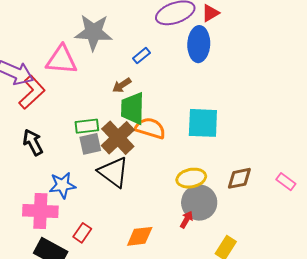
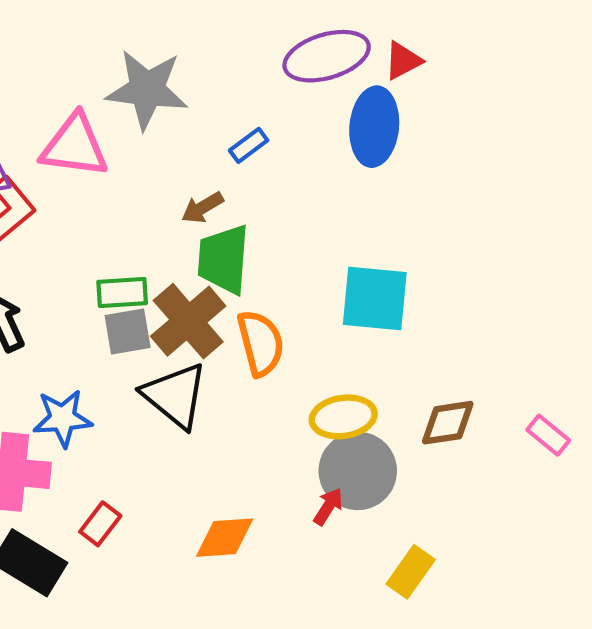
orange semicircle: (150, 128) -> (261, 343), moved, turned 56

